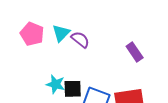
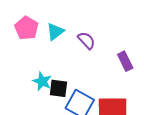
purple semicircle: (80, 40) -> (86, 40), moved

